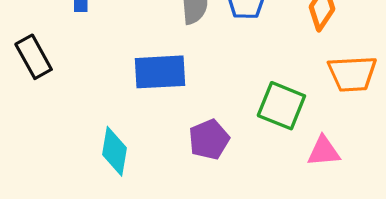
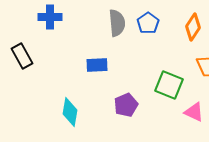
blue rectangle: (160, 72) -> (97, 65), size x0.7
pink triangle: (324, 151) -> (194, 112), turned 30

